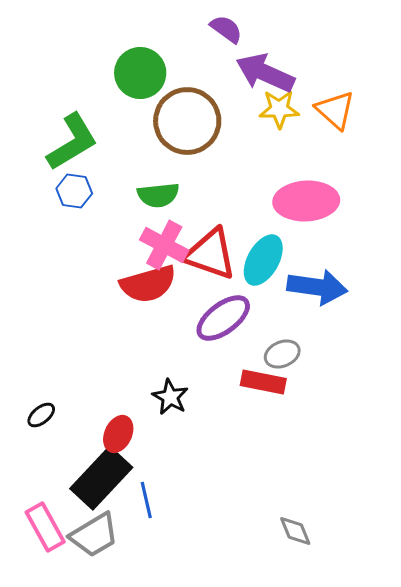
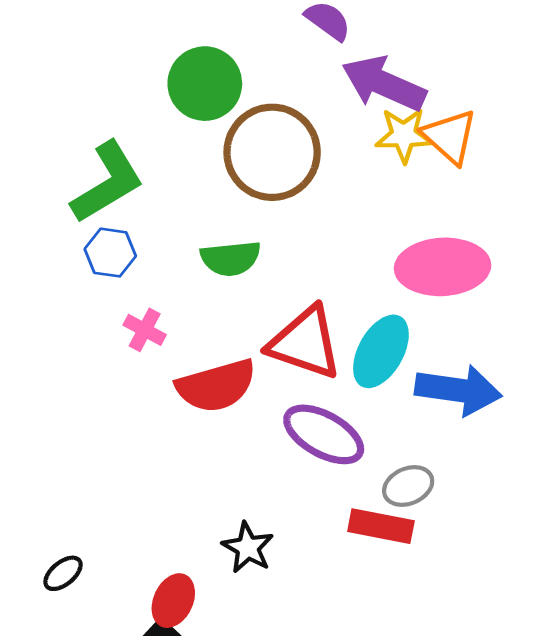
orange triangle: (335, 110) -> (450, 137), moved
pink cross: (164, 245) -> (145, 330), moved, size x0.6
purple ellipse: (223, 318) -> (324, 434), turned 66

